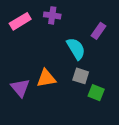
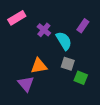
purple cross: (52, 15) -> (44, 30), moved, turned 32
purple triangle: (20, 88) -> (26, 84), moved

